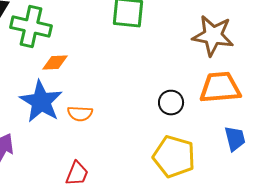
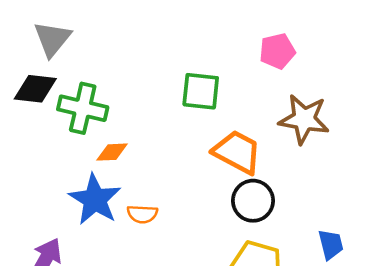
orange trapezoid: (220, 88) -> (237, 152), moved, turned 33
black circle: (171, 103) -> (253, 201), size x1.4

